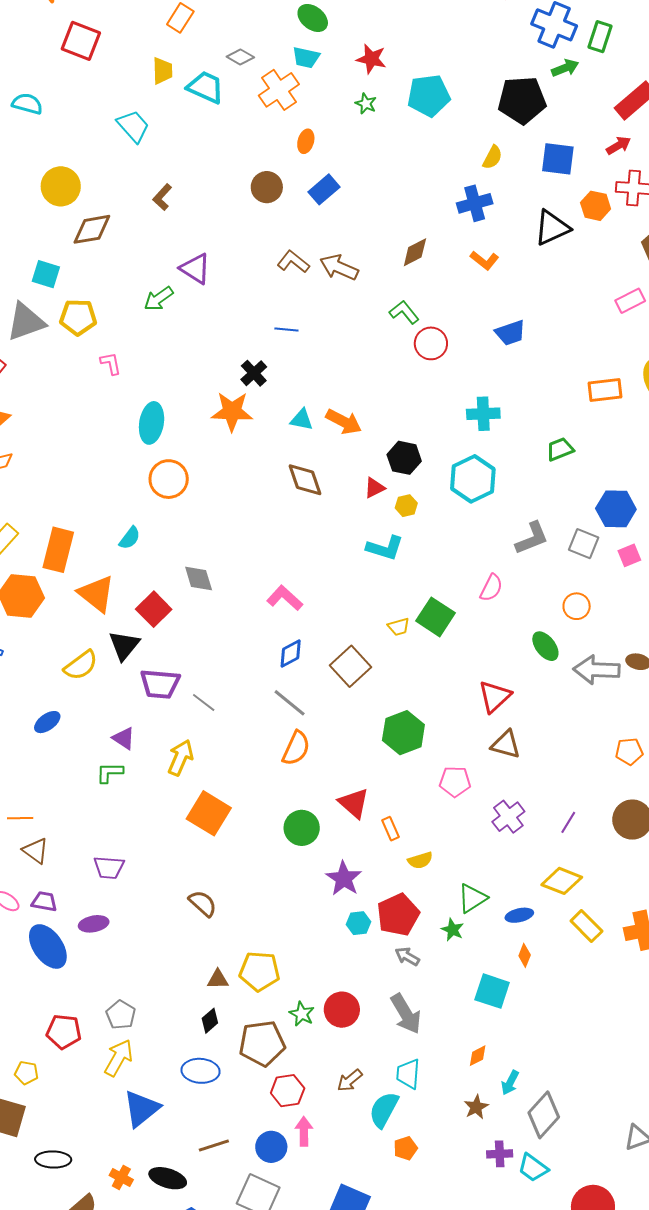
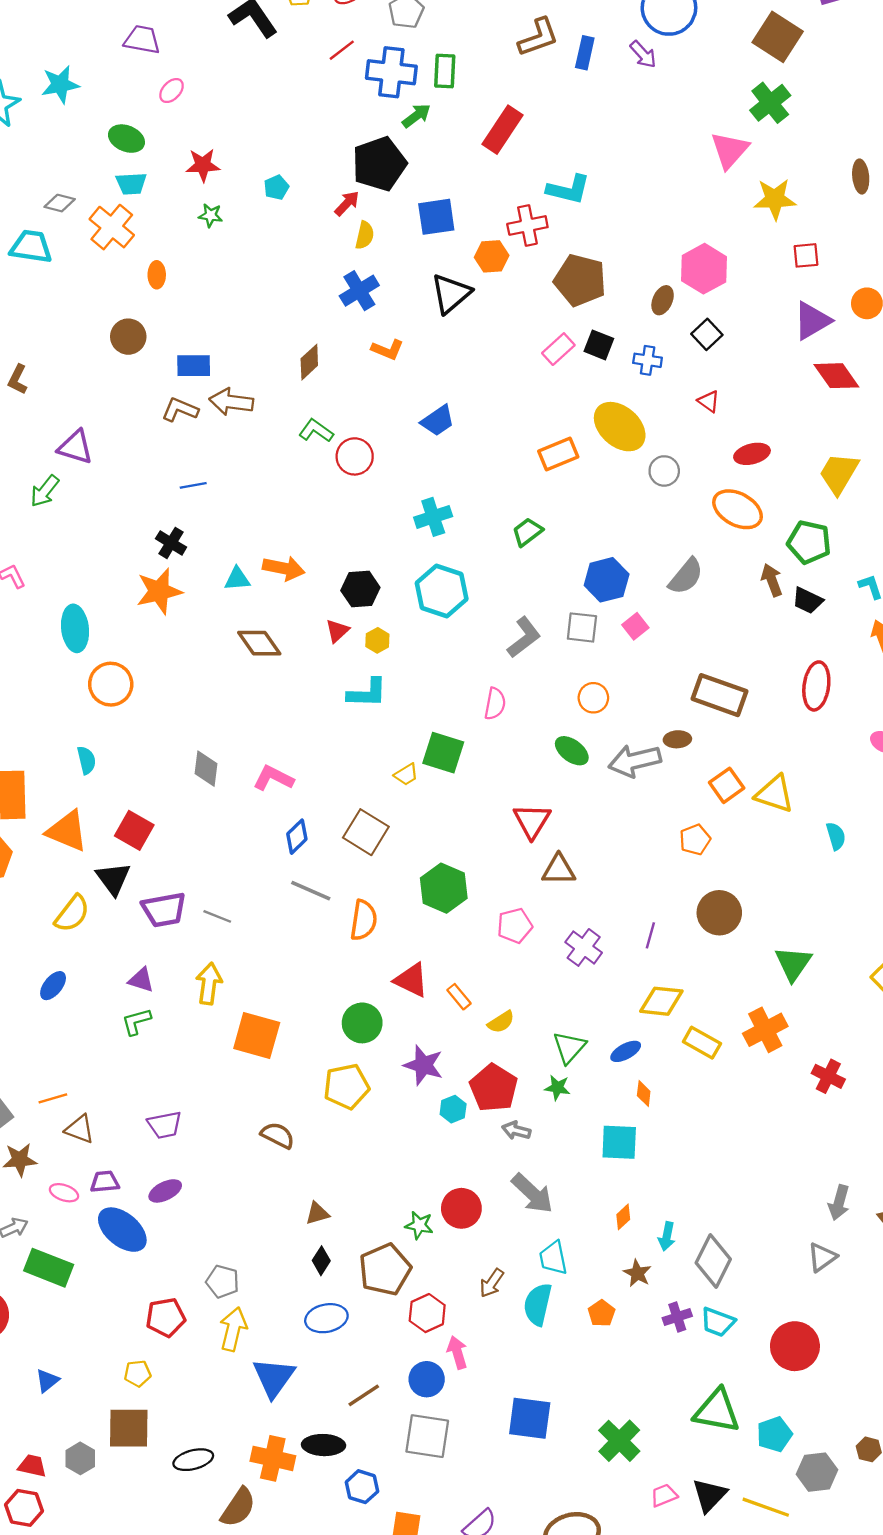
cyan pentagon: (429, 96) -> (276, 187), size x0.5
red arrow: (618, 145) -> (347, 203), moved
blue rectangle: (324, 189) -> (194, 366), moved, turned 56
cyan semicircle: (130, 538) -> (86, 760), turned -35
gray diamond: (199, 578) -> (206, 769), moved, turned 40
orange semicircle: (296, 748) -> (364, 920), moved
yellow pentagon: (260, 971) -> (346, 1087), moved
orange pentagon: (405, 1148) -> (602, 1313), moved
orange cross: (121, 1178) -> (273, 1458), size x1.6

